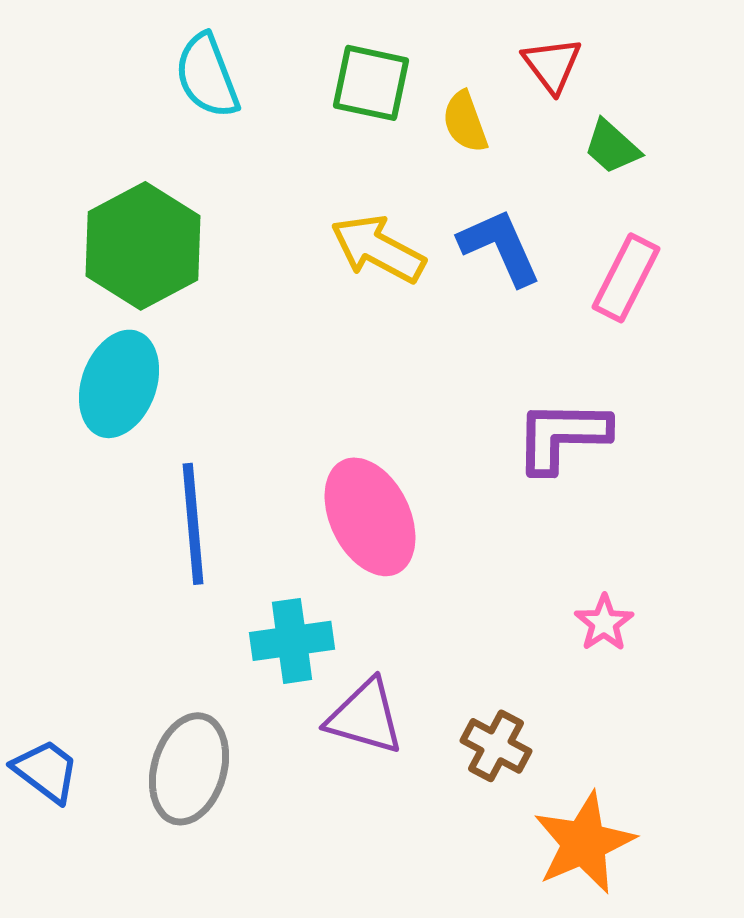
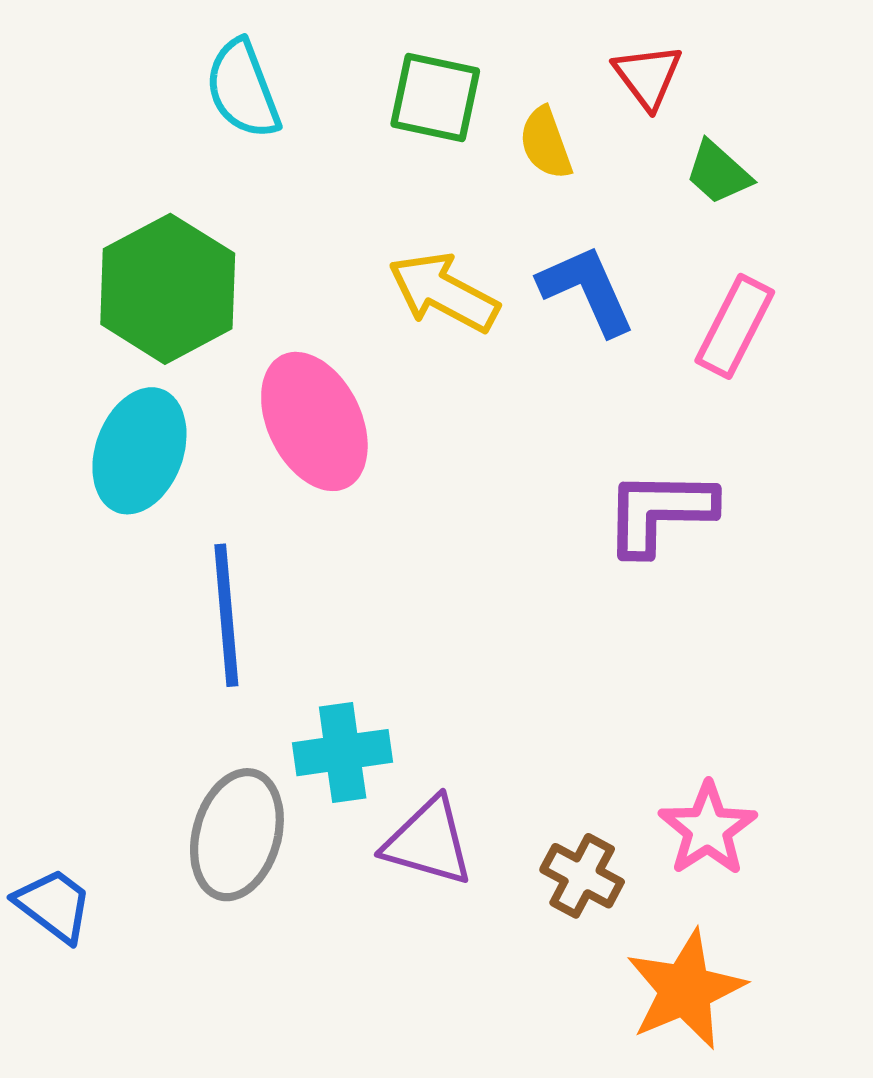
pink ellipse: (370, 517) -> (314, 421), moved
pink star: (604, 623) -> (708, 829), moved, size x1.4
gray ellipse: (189, 769) -> (237, 835), moved

